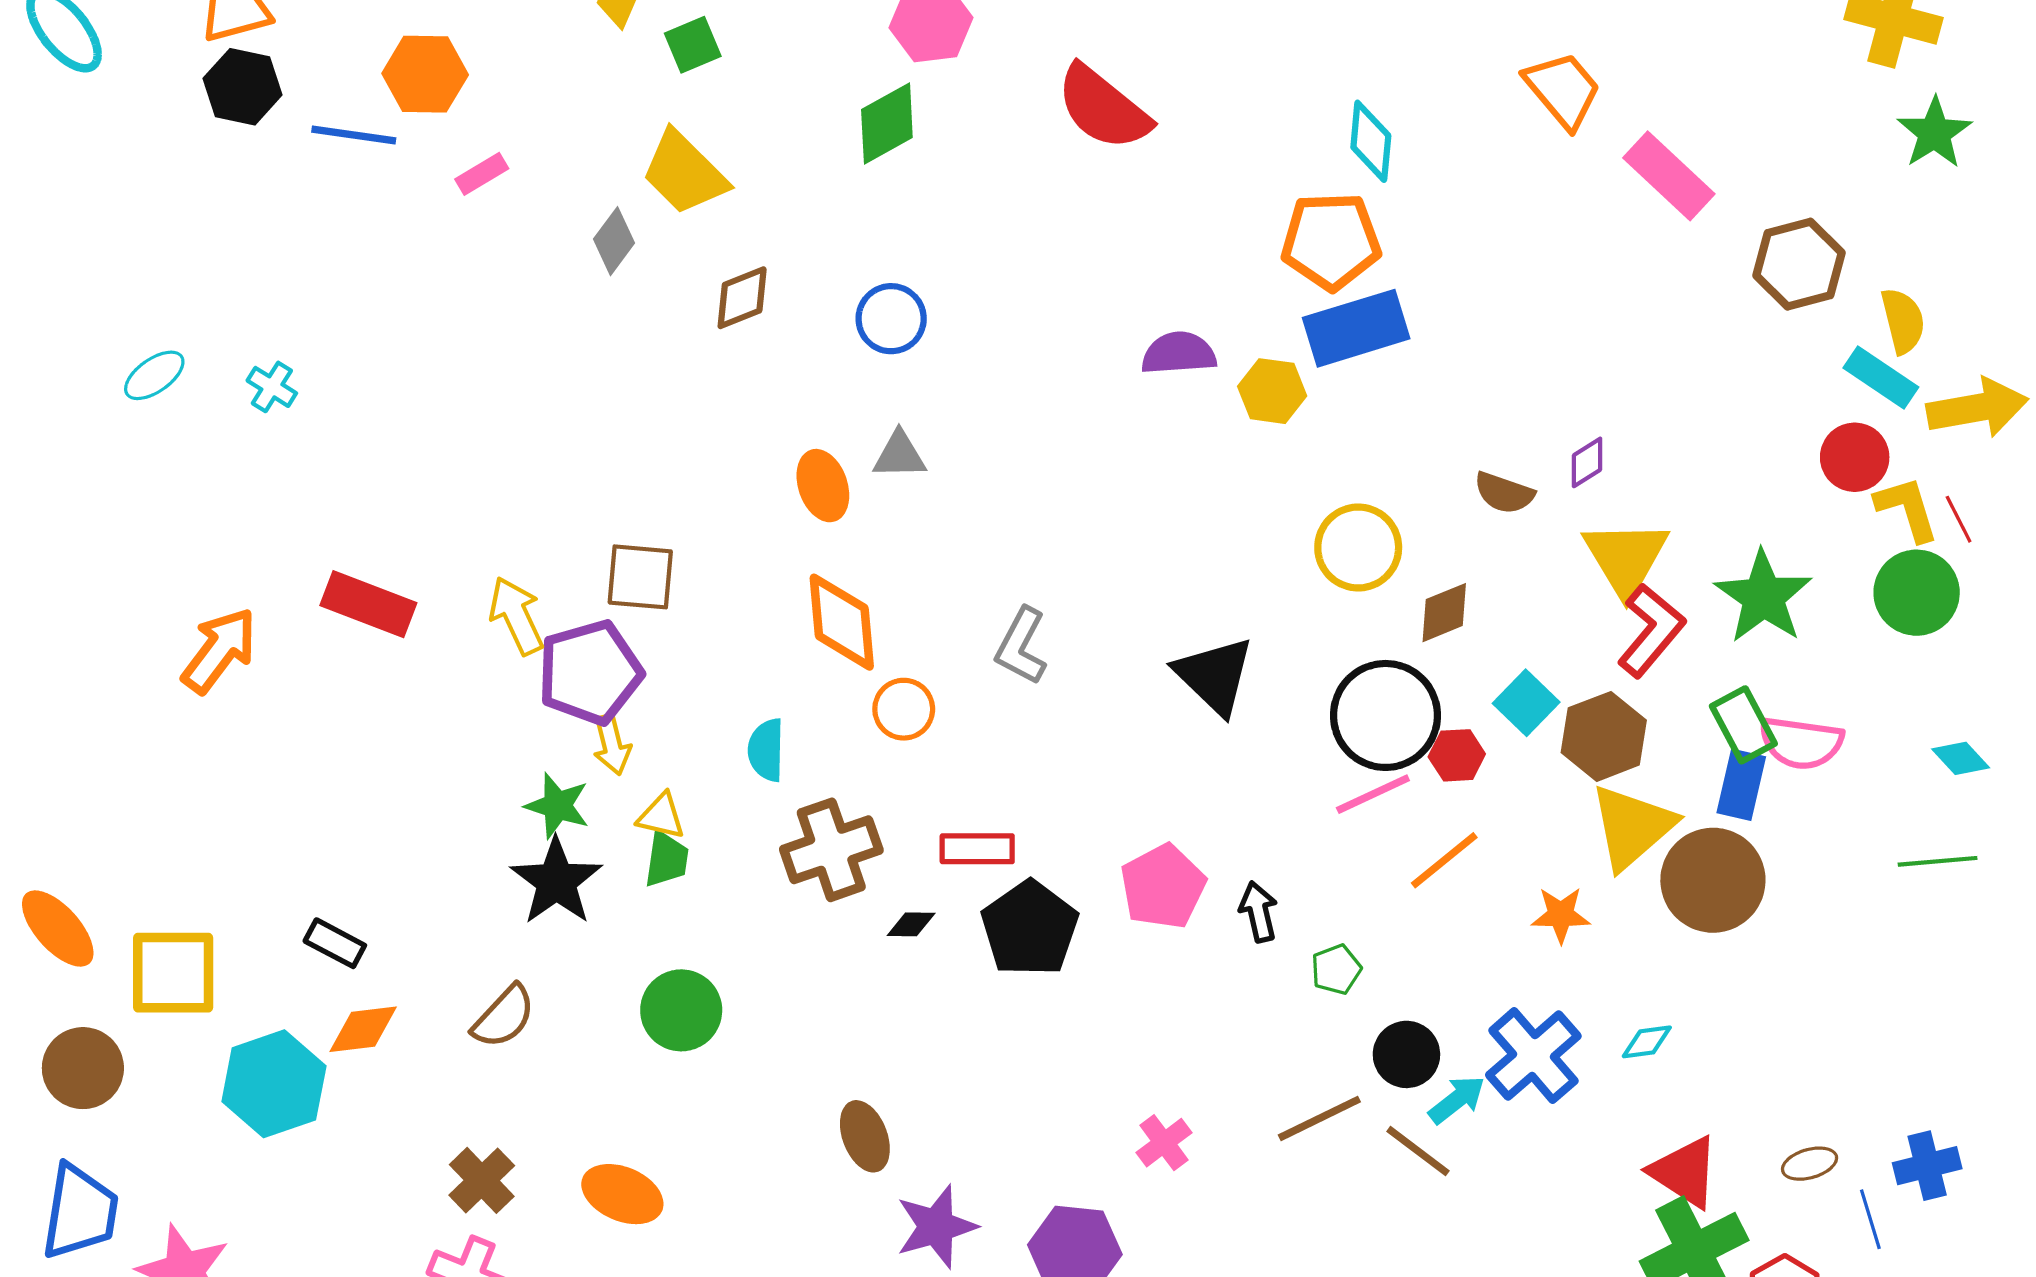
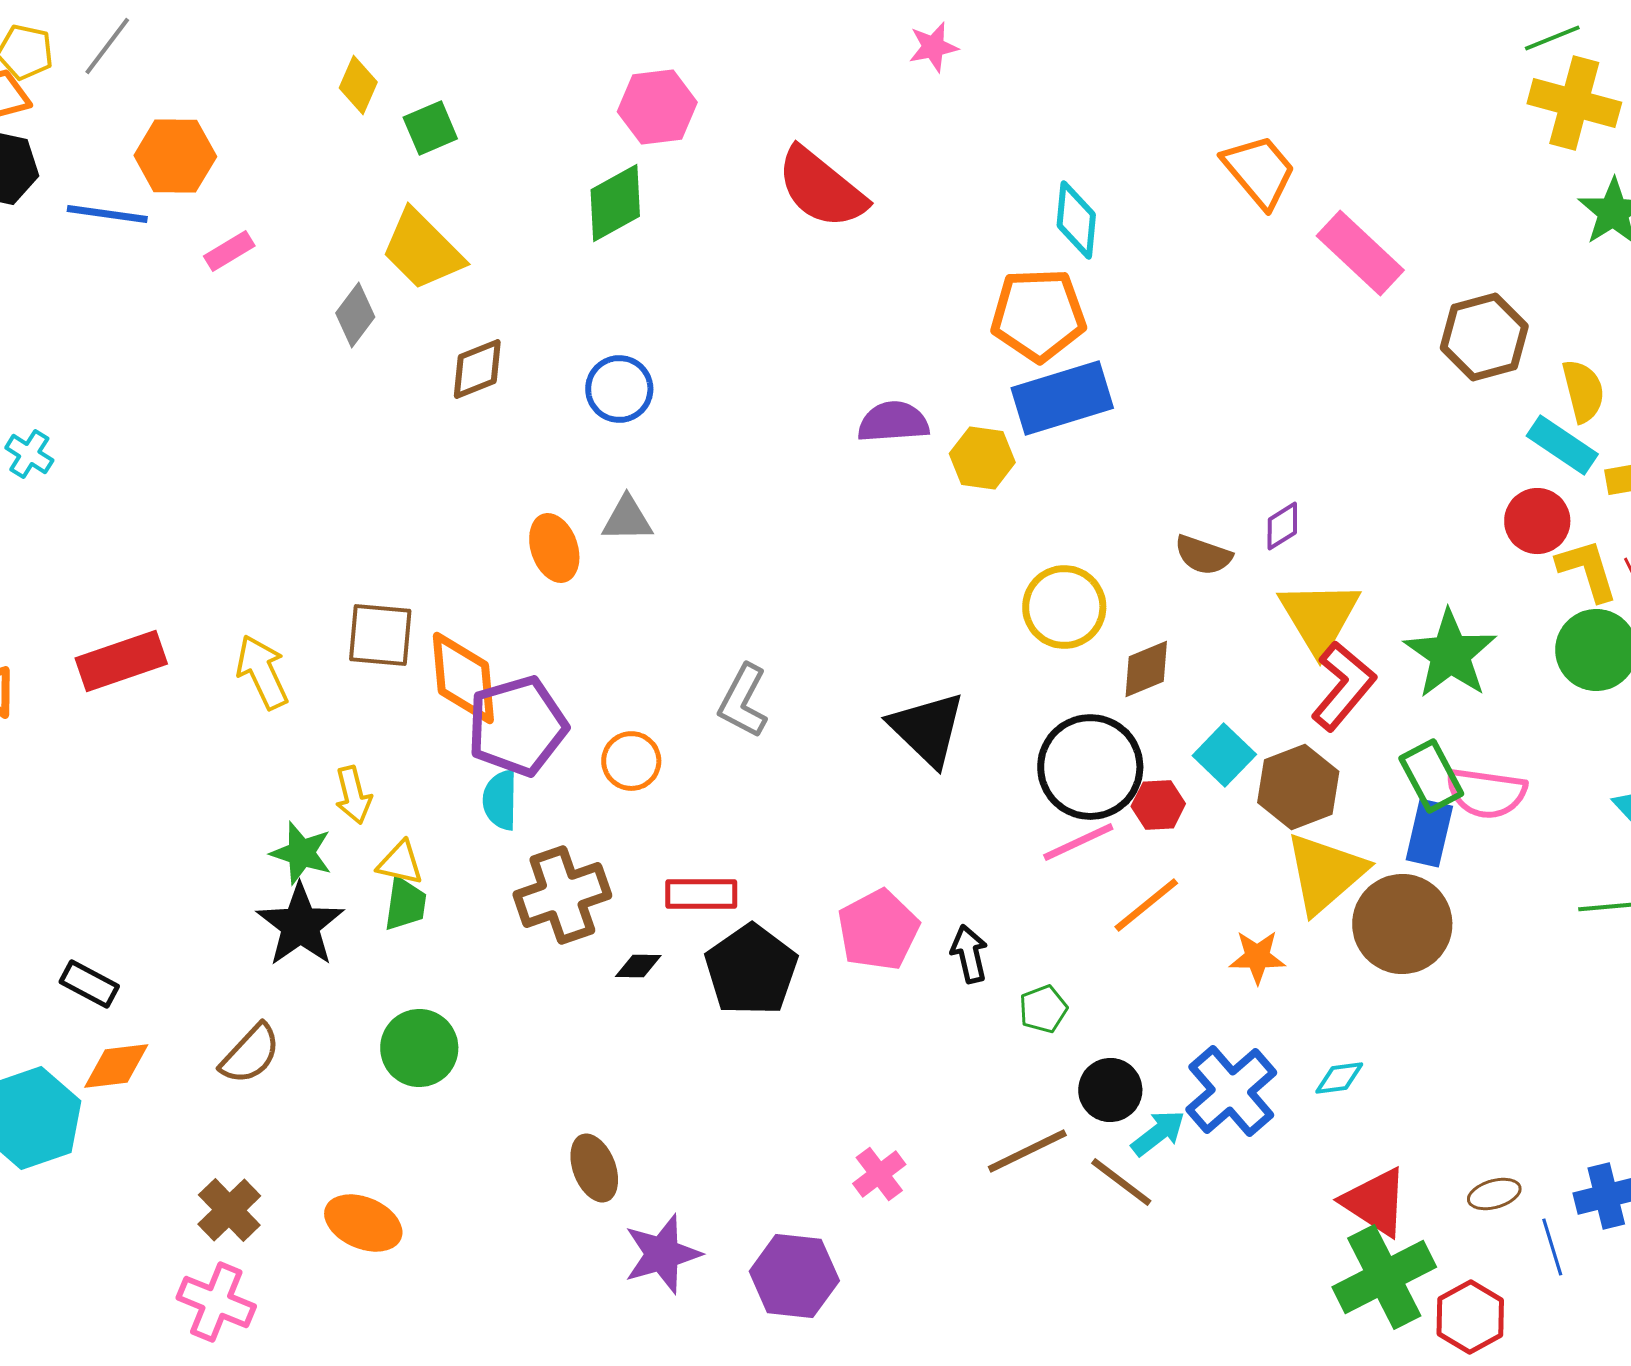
red rectangle: (368, 604) -> (121, 661), turned -40
orange diamond: (842, 622) -> (463, 678), moved
purple pentagon: (590, 672) -> (517, 726), moved

